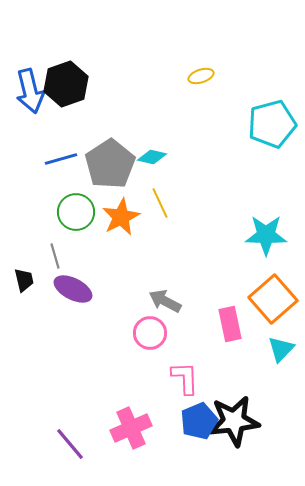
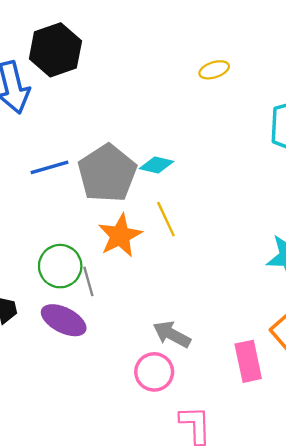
black hexagon: (66, 84) -> (55, 50), moved
green circle: (76, 212) -> (60, 266), moved
gray line: (55, 256) -> (88, 281), moved

